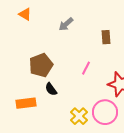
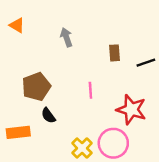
gray arrow: (66, 24) -> (66, 37), turned 112
pink line: (86, 68) -> (90, 90), turned -32

